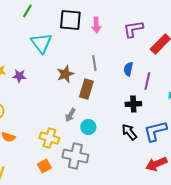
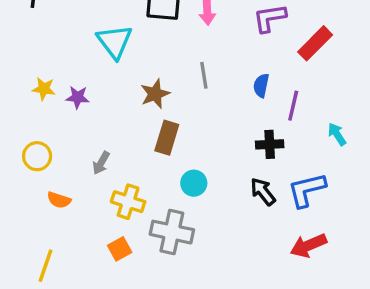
brown rectangle: (86, 89) -> (167, 138), moved
gray arrow: (70, 115) -> (101, 163), moved

